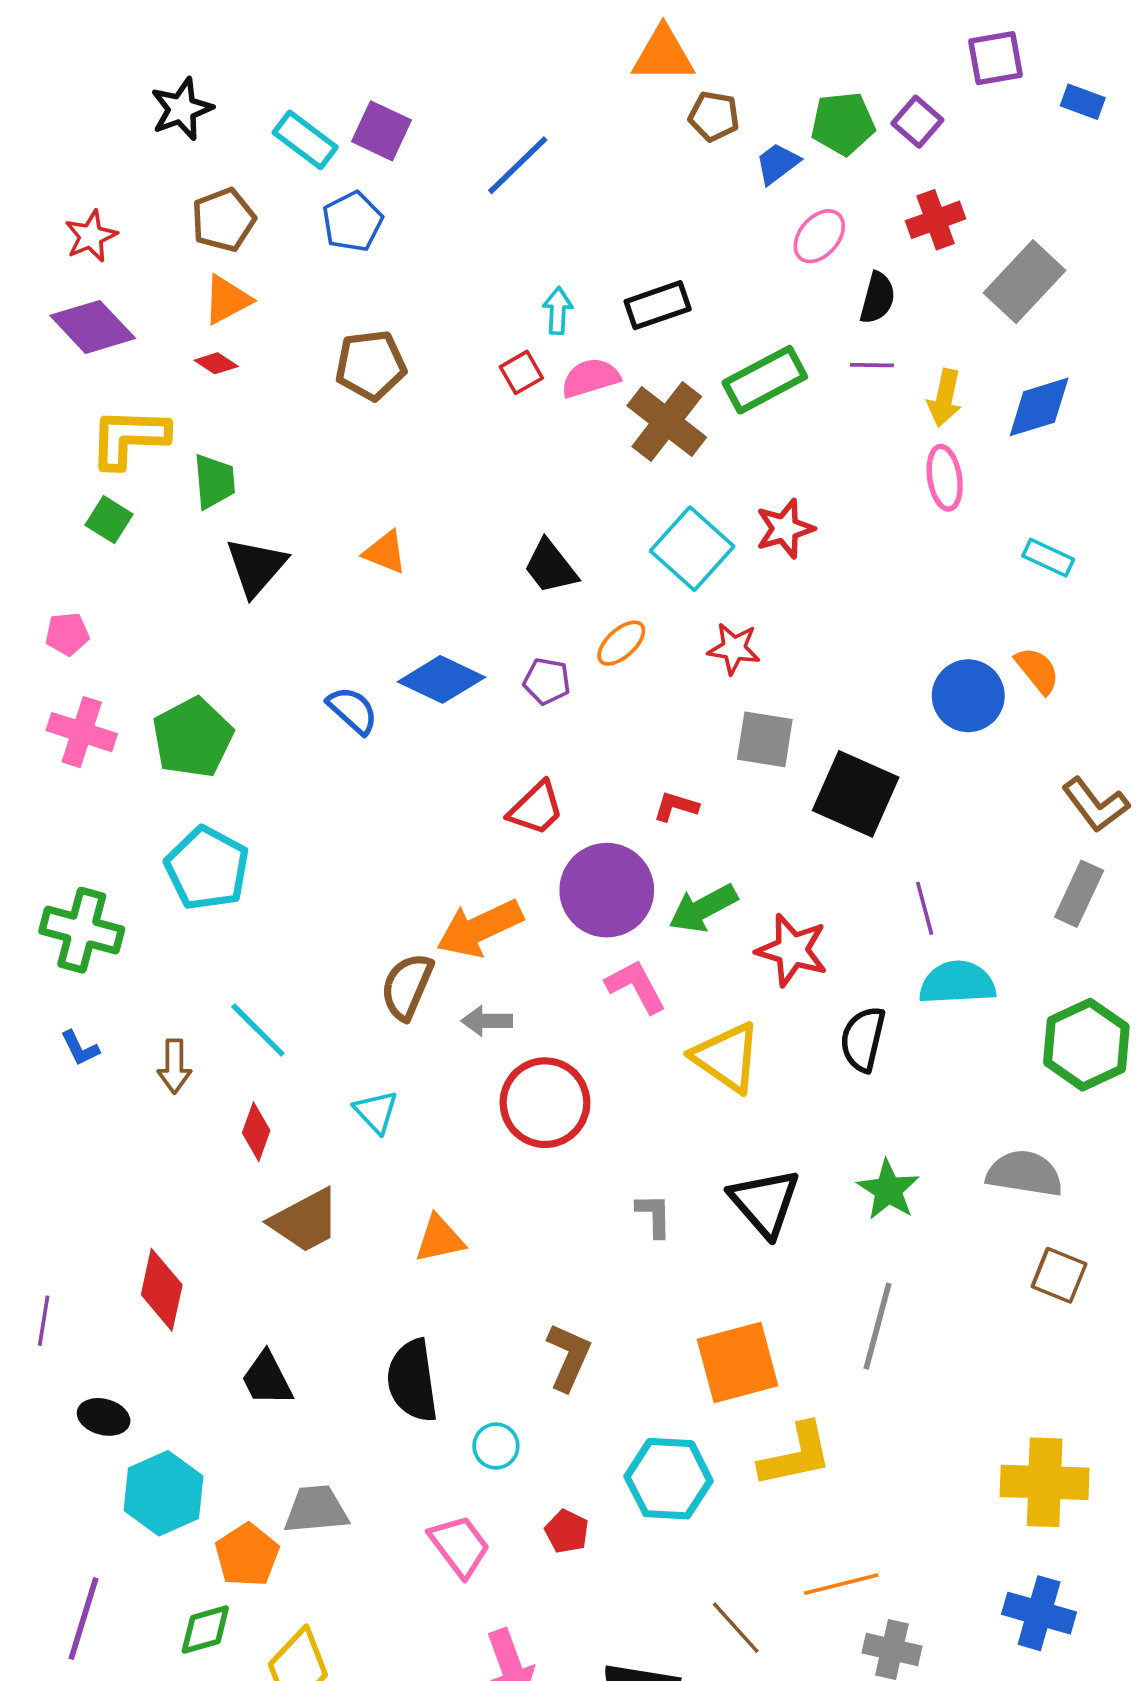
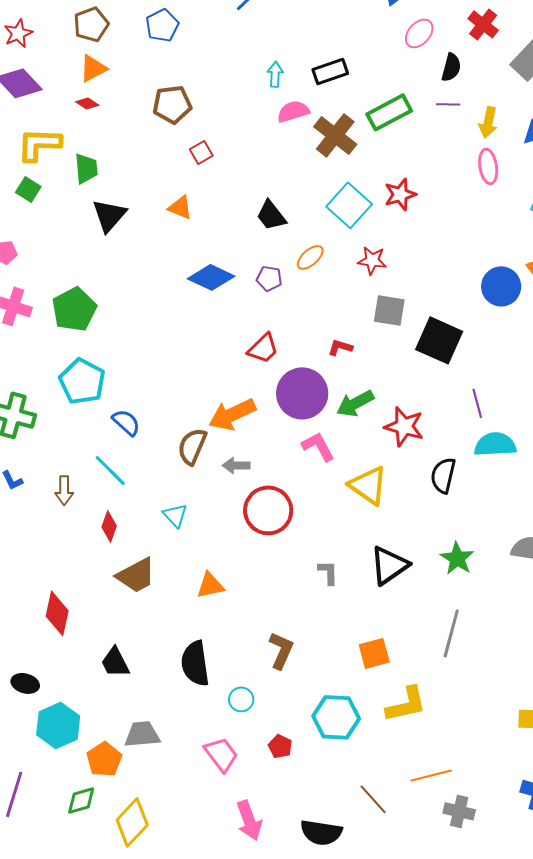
red cross: (936, 220) -> (483, 24), turned -32
red square: (521, 372) -> (201, 152), moved
blue semicircle: (352, 710) -> (126, 422), moved
black triangle: (765, 1203) -> (389, 565), turned 36
orange square: (738, 1362) -> (374, 653), size x0.7

